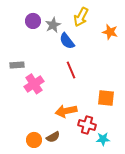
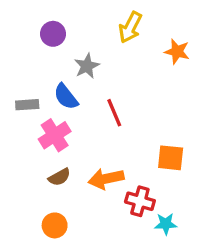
gray star: (53, 25) -> (87, 66), moved
blue semicircle: (67, 41) -> (66, 97), moved
brown semicircle: (53, 137) -> (59, 177), moved

